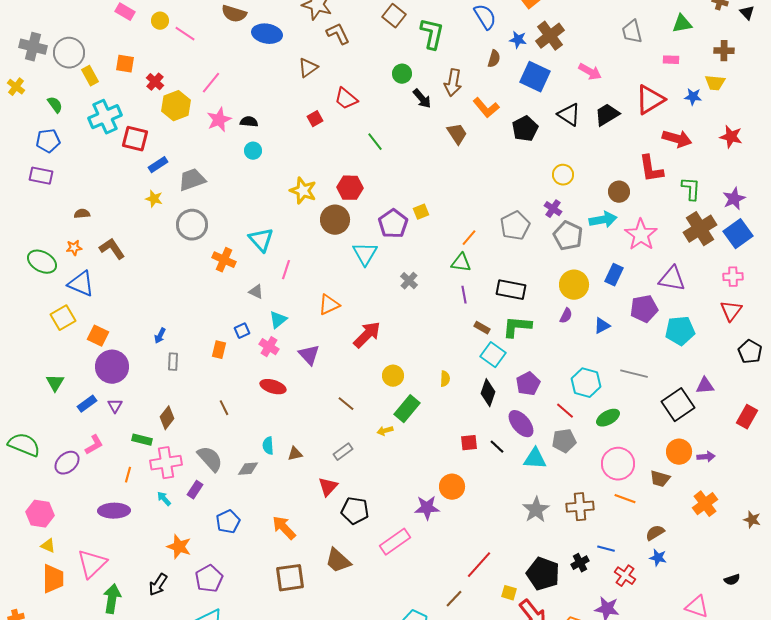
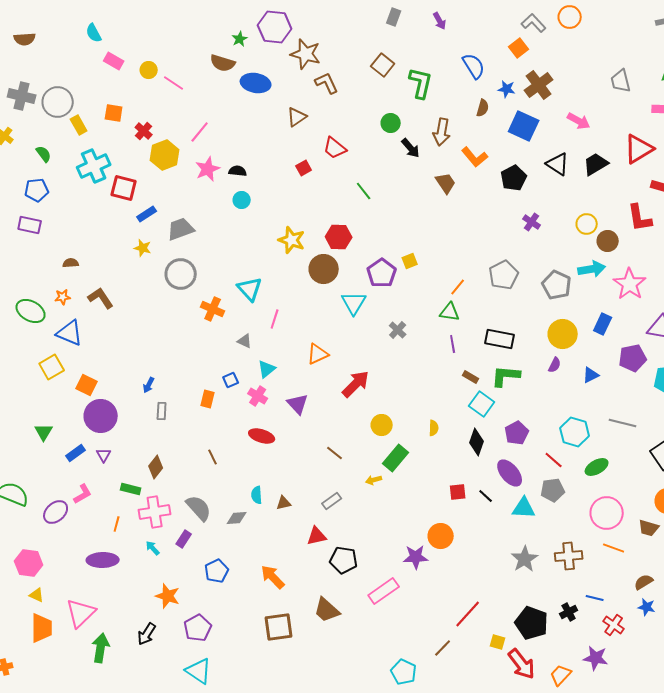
yellow circle: (563, 175) -> (587, 224), moved
purple cross: (553, 209) -> (532, 222), moved
red triangle: (328, 487) -> (317, 536), turned 35

